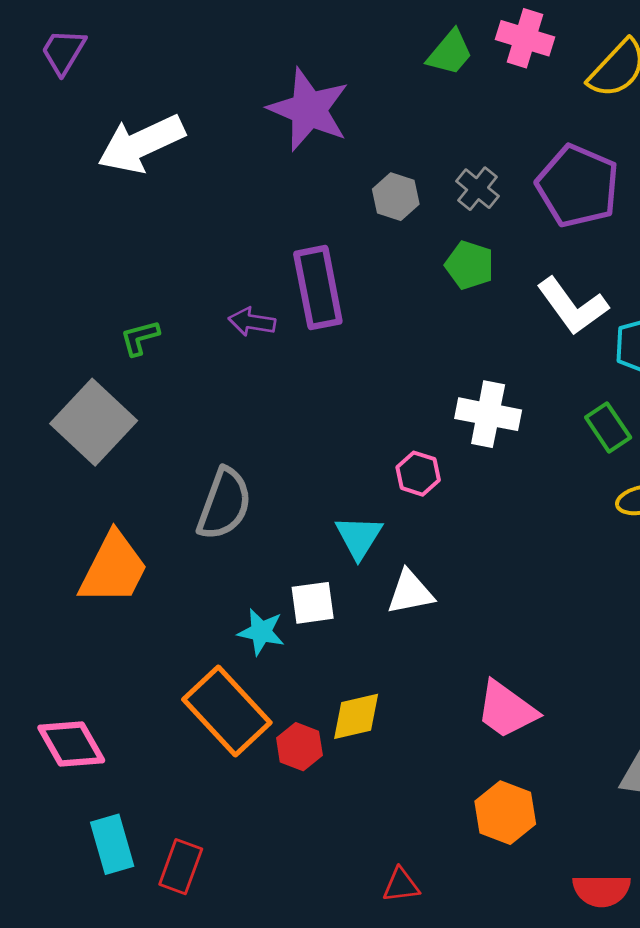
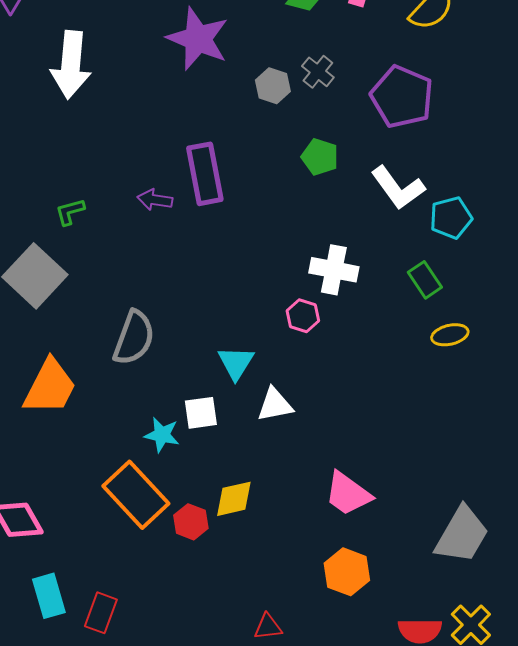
white arrow: (141, 144) -> (71, 65), turned -60
gray cross: (478, 189) -> (318, 72), moved
gray hexagon: (396, 197) -> (273, 86), moved
pink hexagon: (418, 474) -> (303, 316), moved

